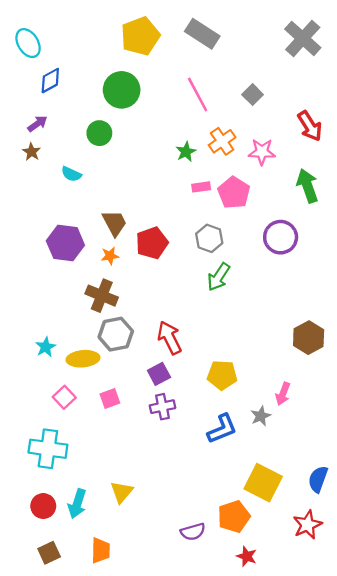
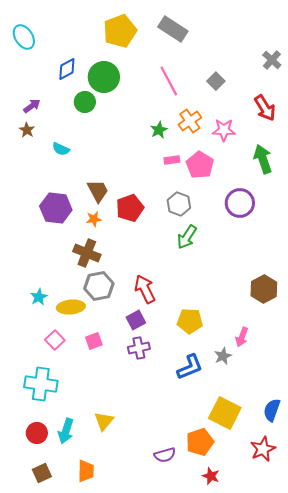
gray cross: (303, 38) -> (272, 60), moved, size x0.6
blue diamond: (50, 81) -> (67, 69), moved
green circle: (99, 133) -> (85, 102), moved

